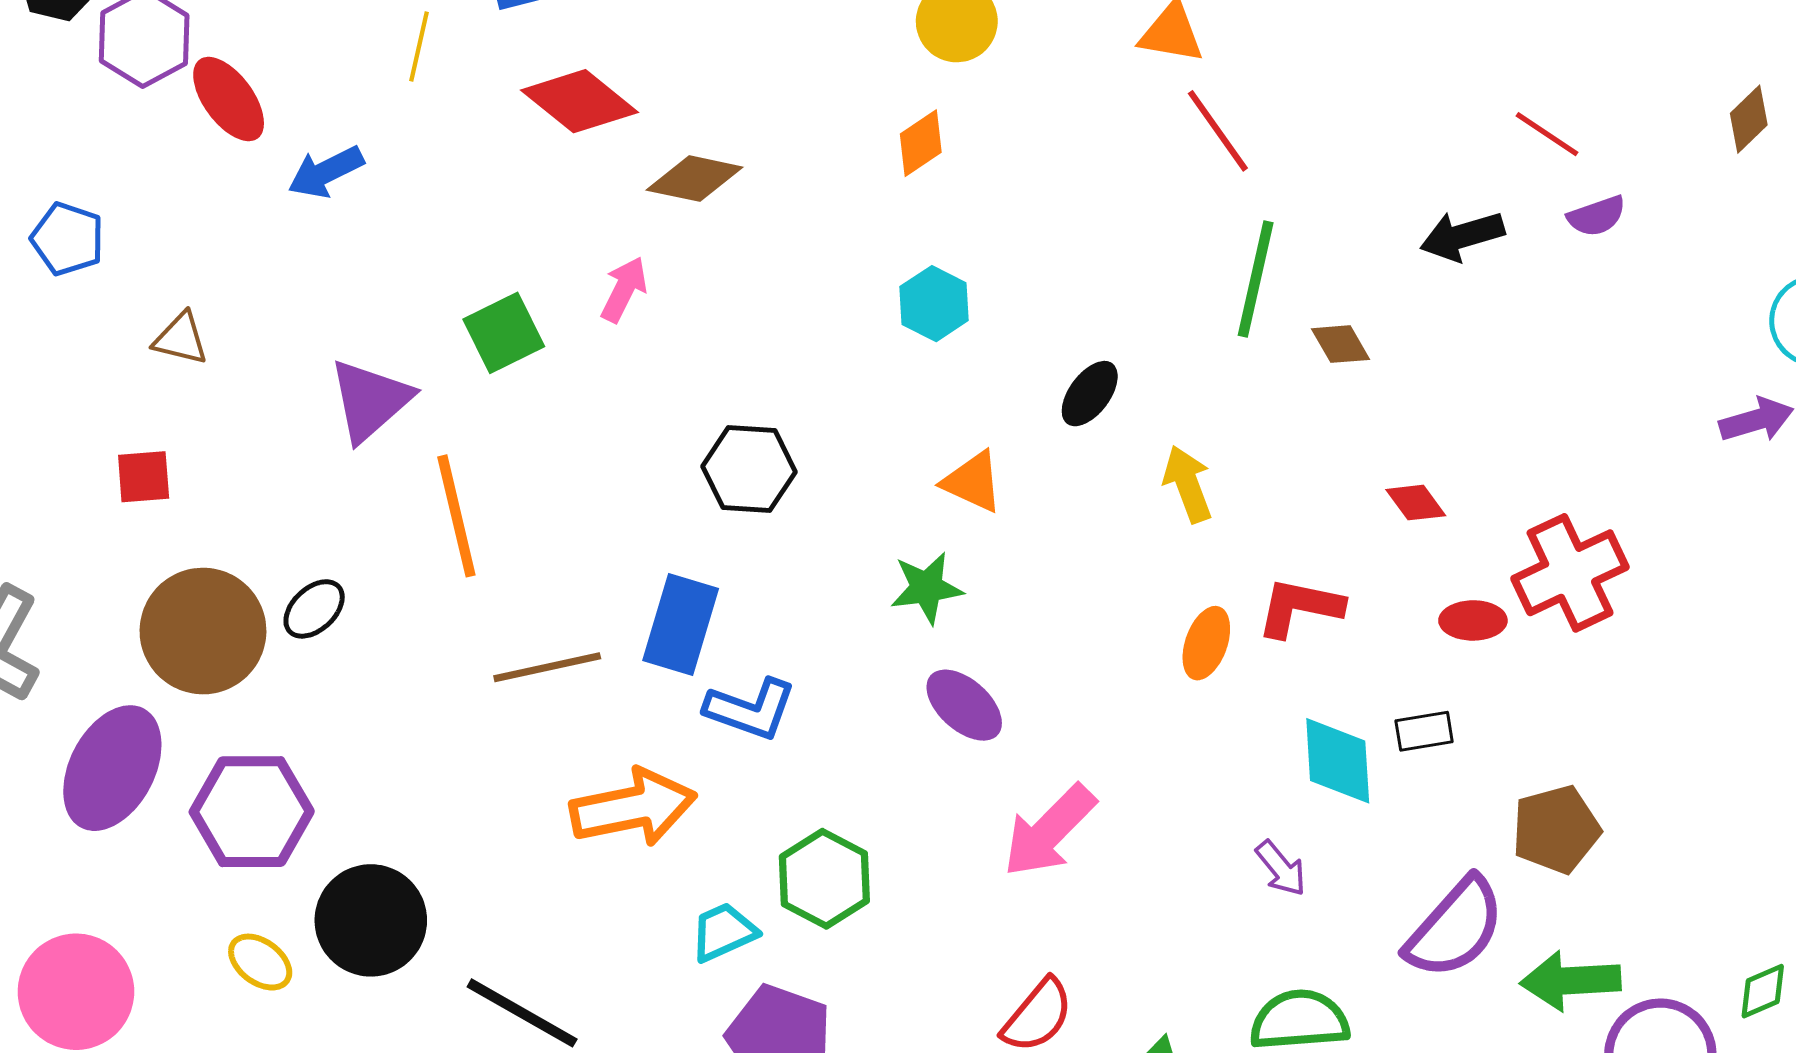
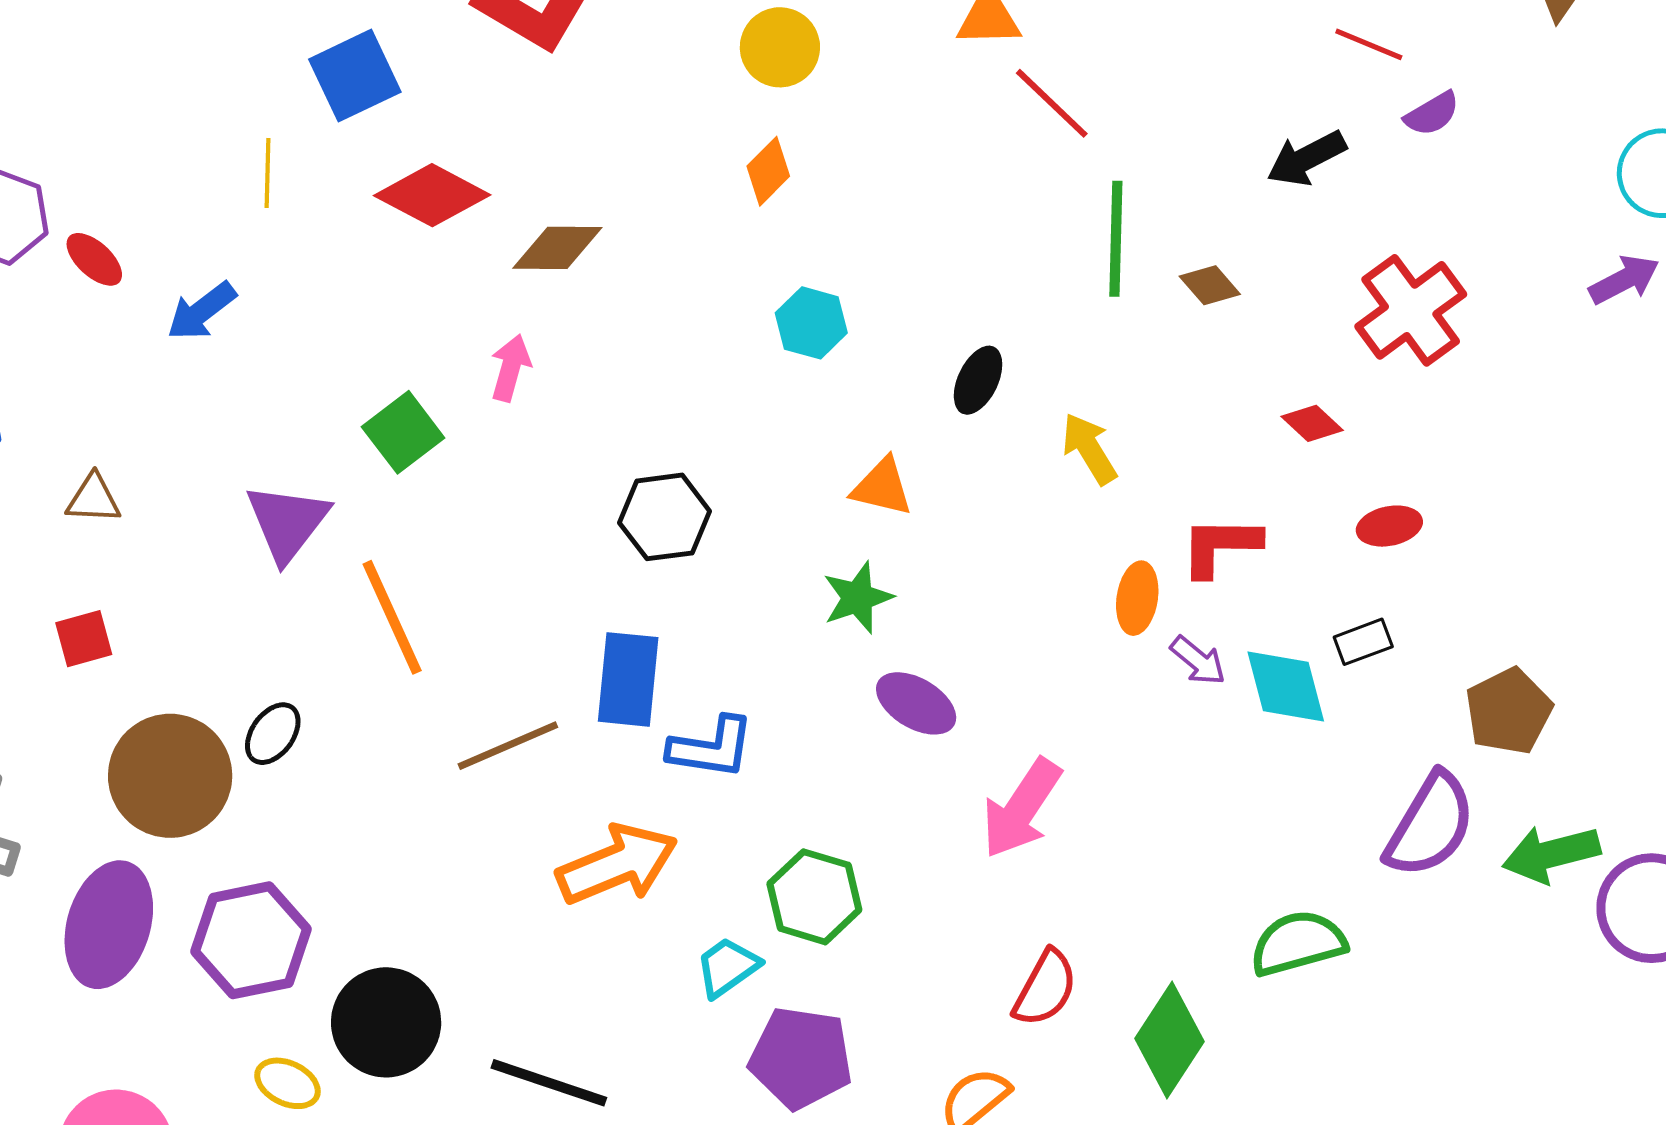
red ellipse: (229, 99) -> (94, 259), size x0.7
red cross: (1570, 573) -> (1411, 310), moved
purple arrow: (1281, 868) -> (1198, 661), moved

